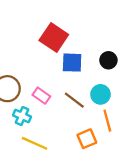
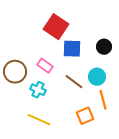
pink rectangle: (41, 96) -> (45, 66), moved
cyan cross: (22, 116) -> (38, 90), moved

